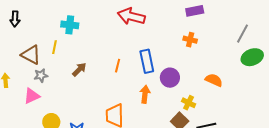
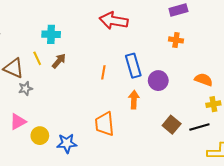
yellow line: (54, 47) -> (37, 58), turned -32
brown arrow: (79, 70) -> (59, 61), moved
pink triangle: (32, 96) -> (18, 122), moved
yellow cross: (189, 103) -> (213, 104), moved, turned -32

